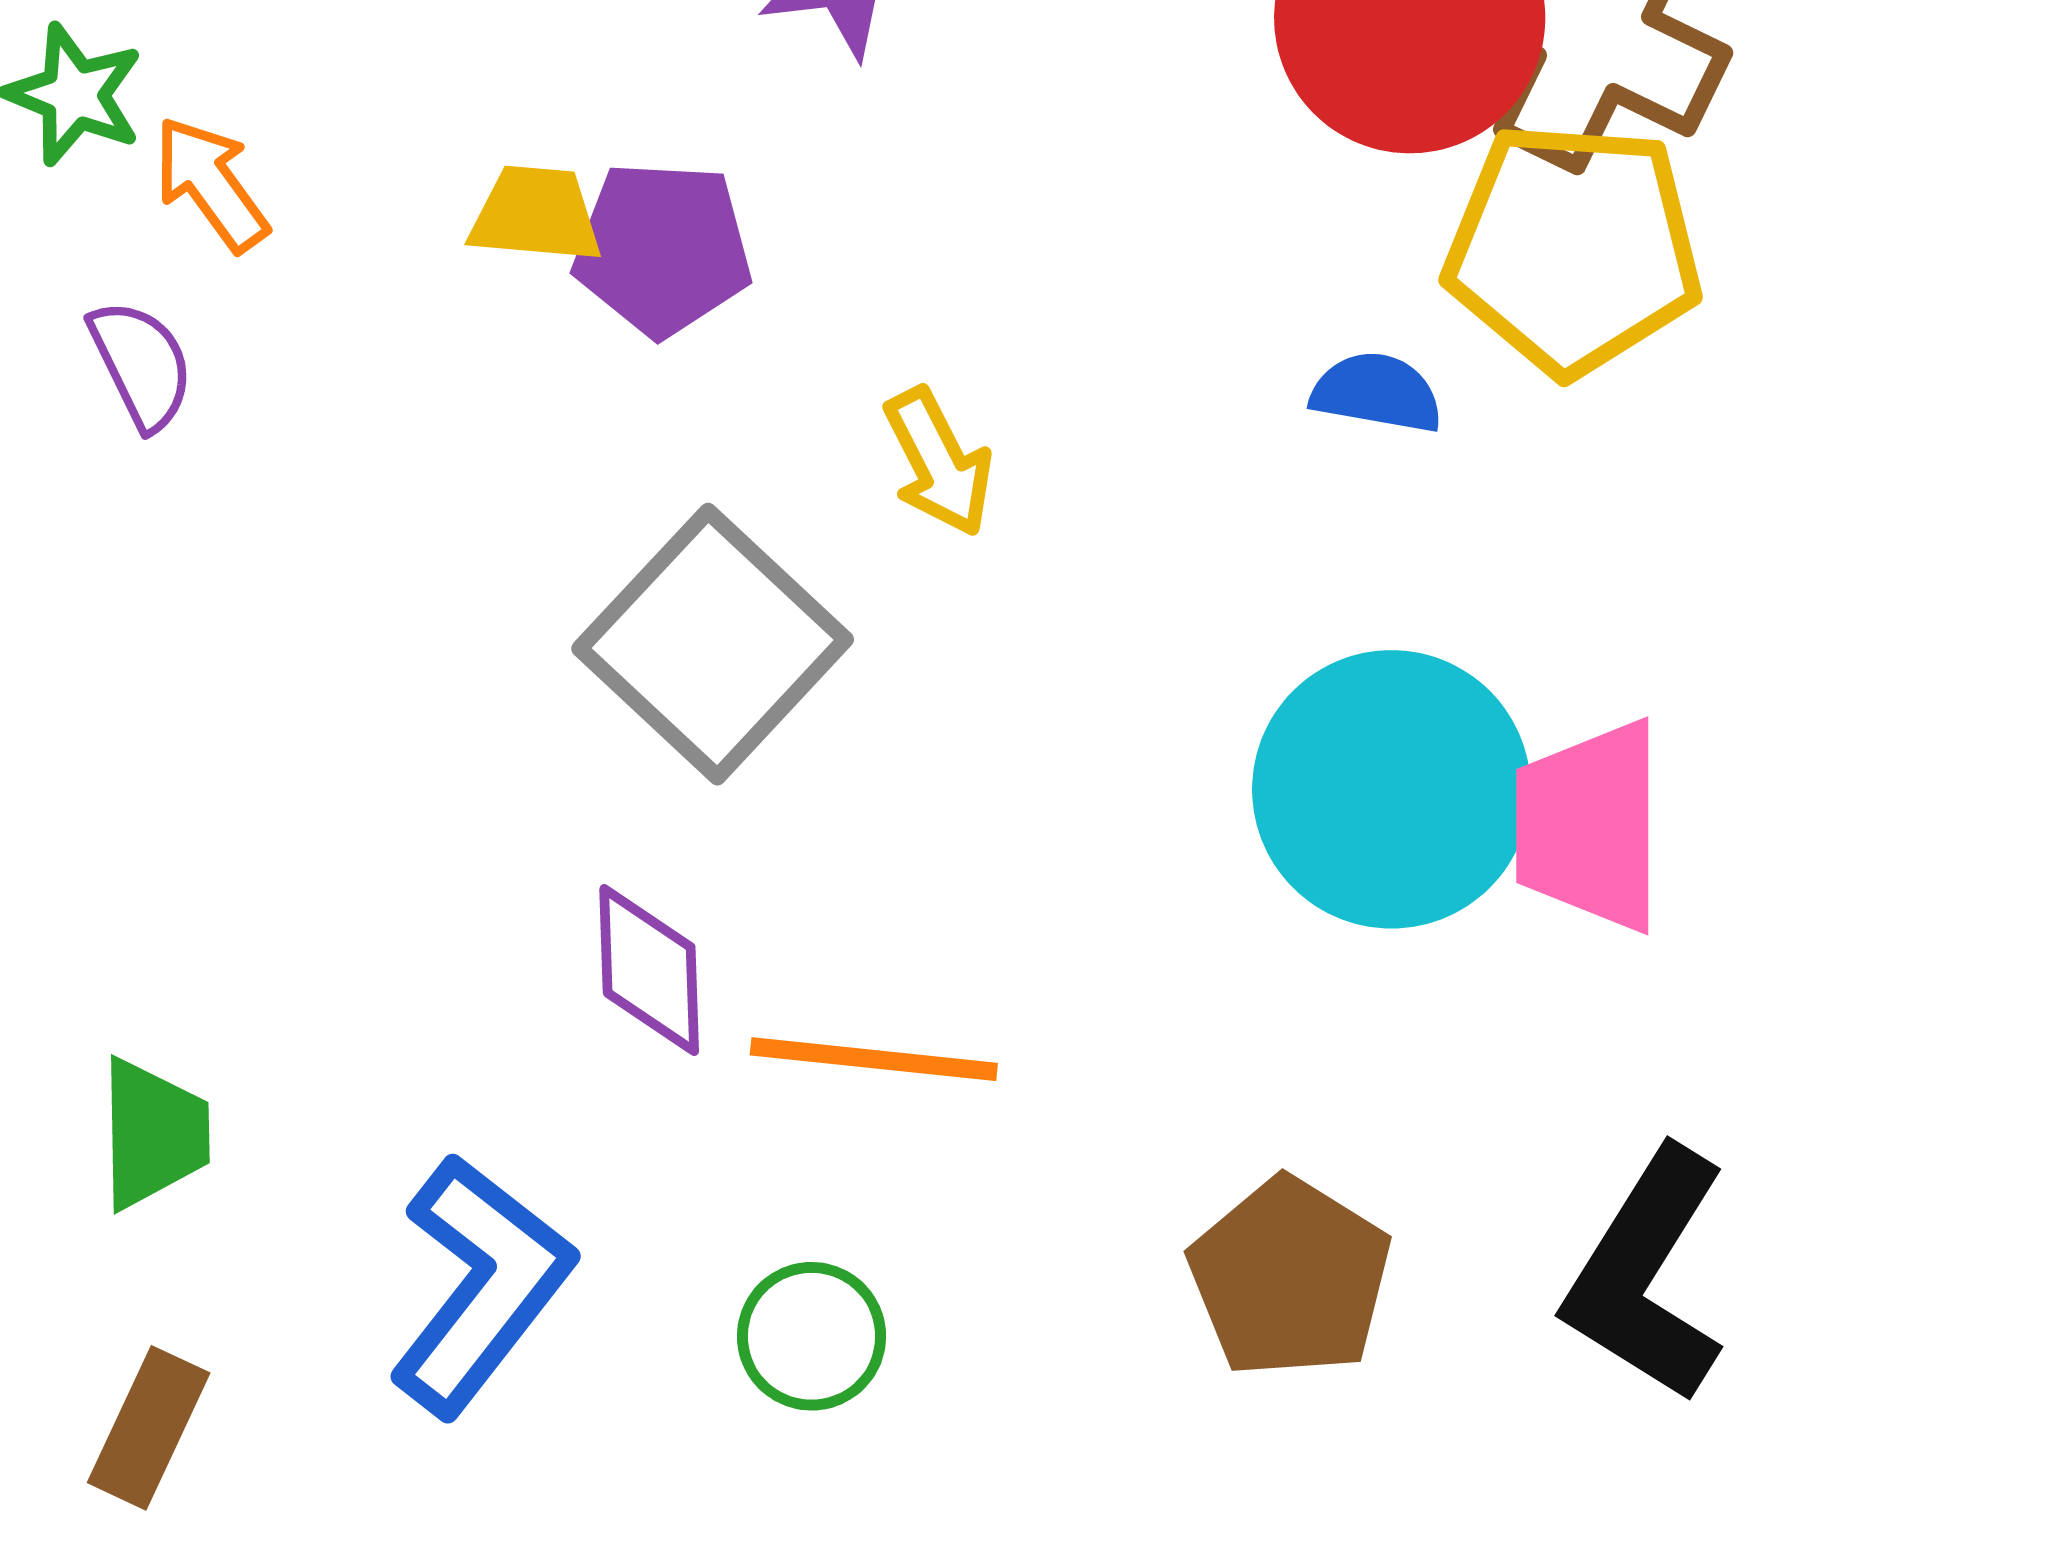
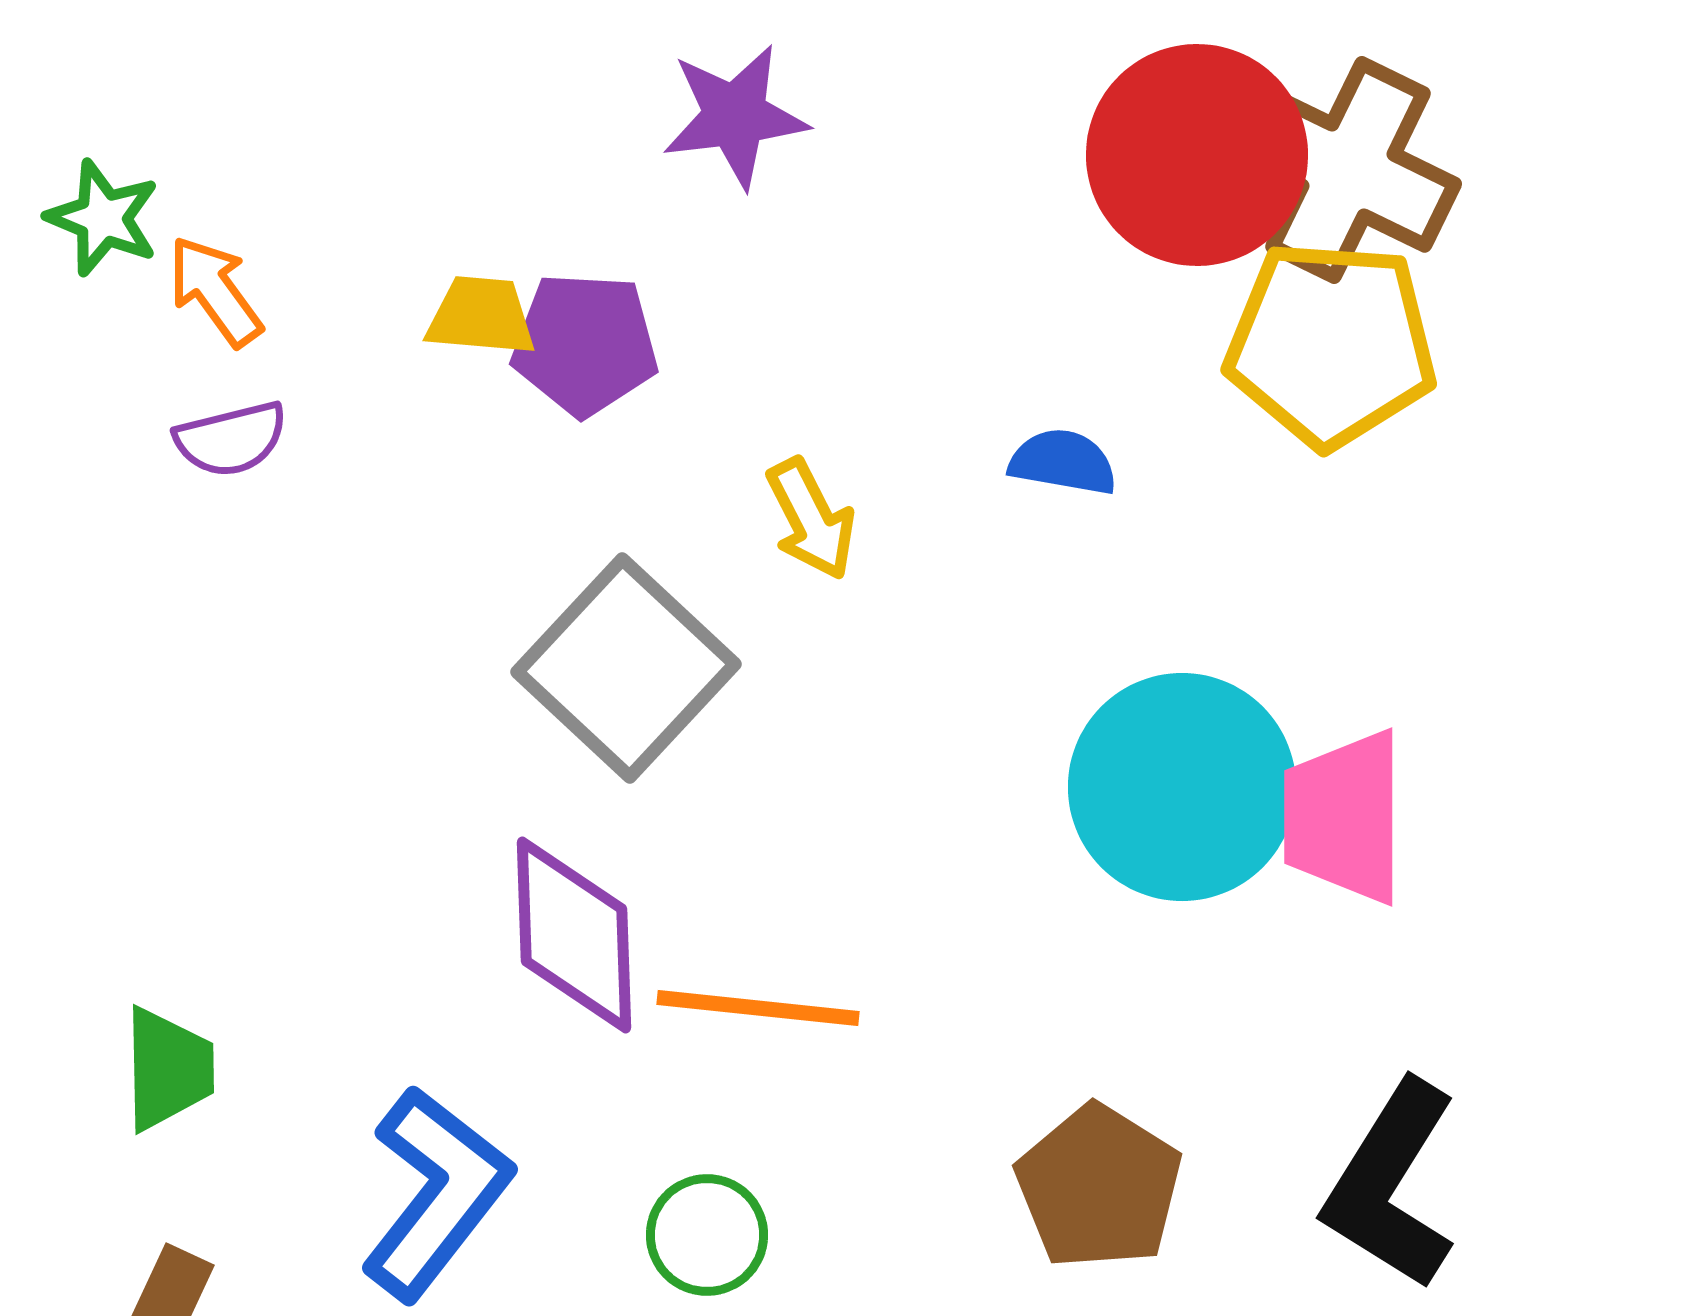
purple semicircle: (141, 364) -> (231, 439), moved, turned 102
blue semicircle: (1377, 393) -> (1063, 462), moved
purple diamond: (649, 970) -> (574, 935), size x1.4

